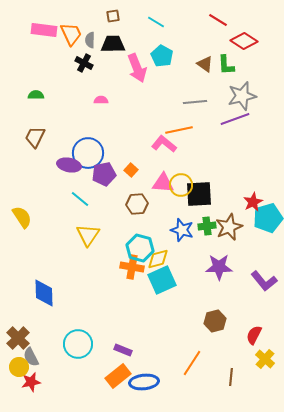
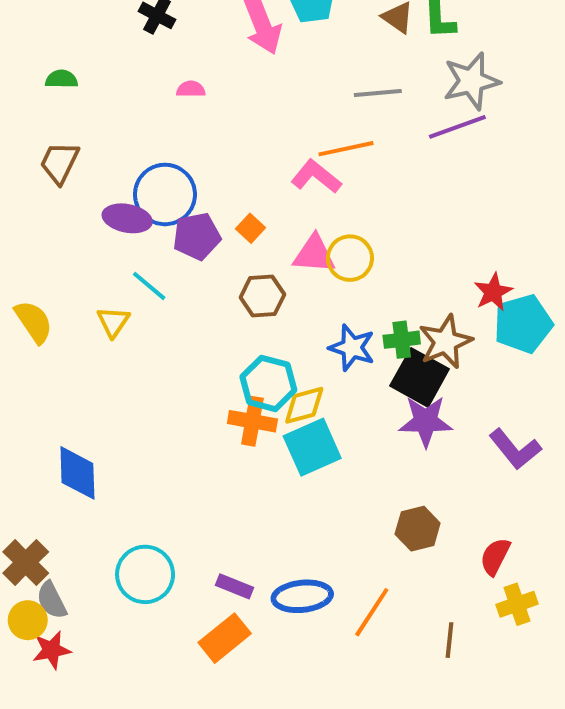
black square: (199, 194) -> (420, 377), moved, turned 32
yellow triangle: (88, 235) -> (113, 322), moved, size x0.7
yellow cross: (265, 359) -> (517, 604), turned 30
blue ellipse: (144, 382) -> (302, 596), moved

